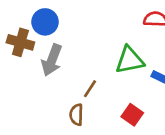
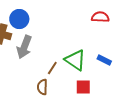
green triangle: (130, 60) -> (75, 60), moved, turned 45
red square: (132, 115) -> (83, 87), turned -35

